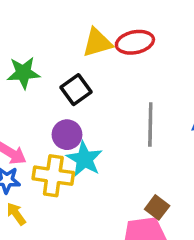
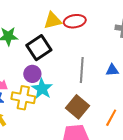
black square: (76, 90) -> (39, 48), size x1.4
brown square: (157, 207) -> (78, 107), moved, size x1.6

